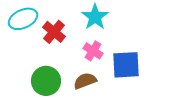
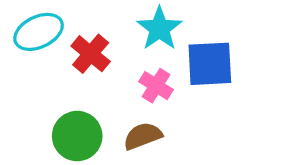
blue square: (126, 65) -> (210, 64), moved

